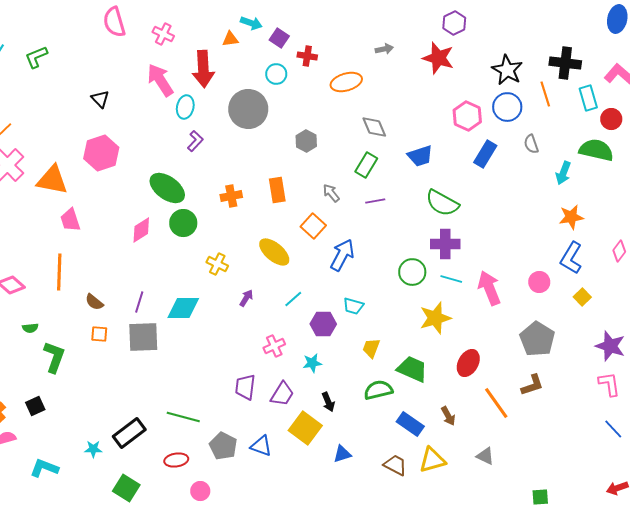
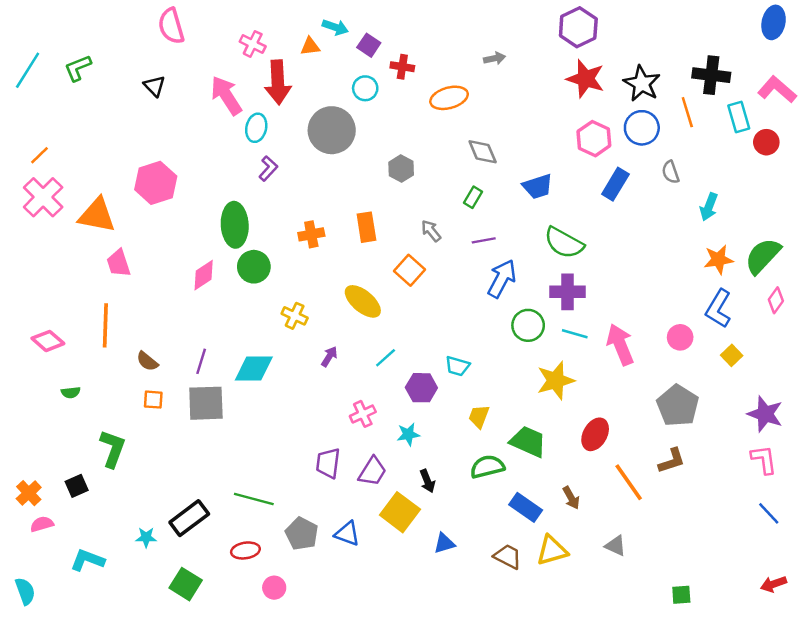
purple hexagon: (454, 23) -> (578, 27), size x1.4
pink cross: (163, 34) -> (253, 44), moved
red star: (438, 58) -> (586, 79), moved
black triangle: (100, 99) -> (154, 86), moved
green semicircle: (596, 150) -> (763, 256), moved, turned -60
green rectangle: (366, 165) -> (473, 197), size x0.7
green ellipse: (167, 188) -> (235, 225), turned 51
blue arrow: (342, 255) -> (502, 279), moved
green L-shape: (54, 357) -> (113, 449), moved

